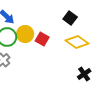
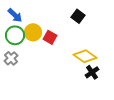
yellow diamond: (77, 42) -> (85, 56), moved

